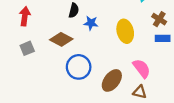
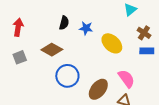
blue star: (91, 23) -> (86, 28), moved
yellow ellipse: (125, 31) -> (112, 43), turned -35

